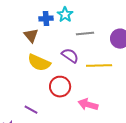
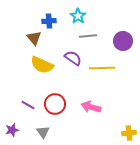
cyan star: (65, 15) -> (78, 16), moved
red circle: (60, 87) -> (55, 104), moved
purple line: (31, 110) -> (28, 105), moved

